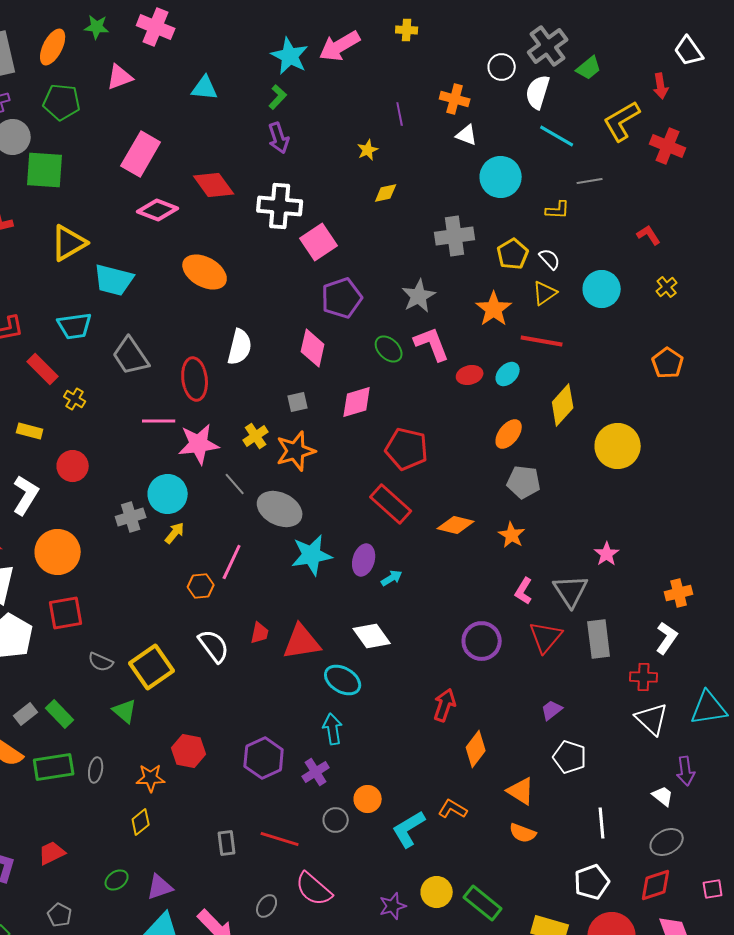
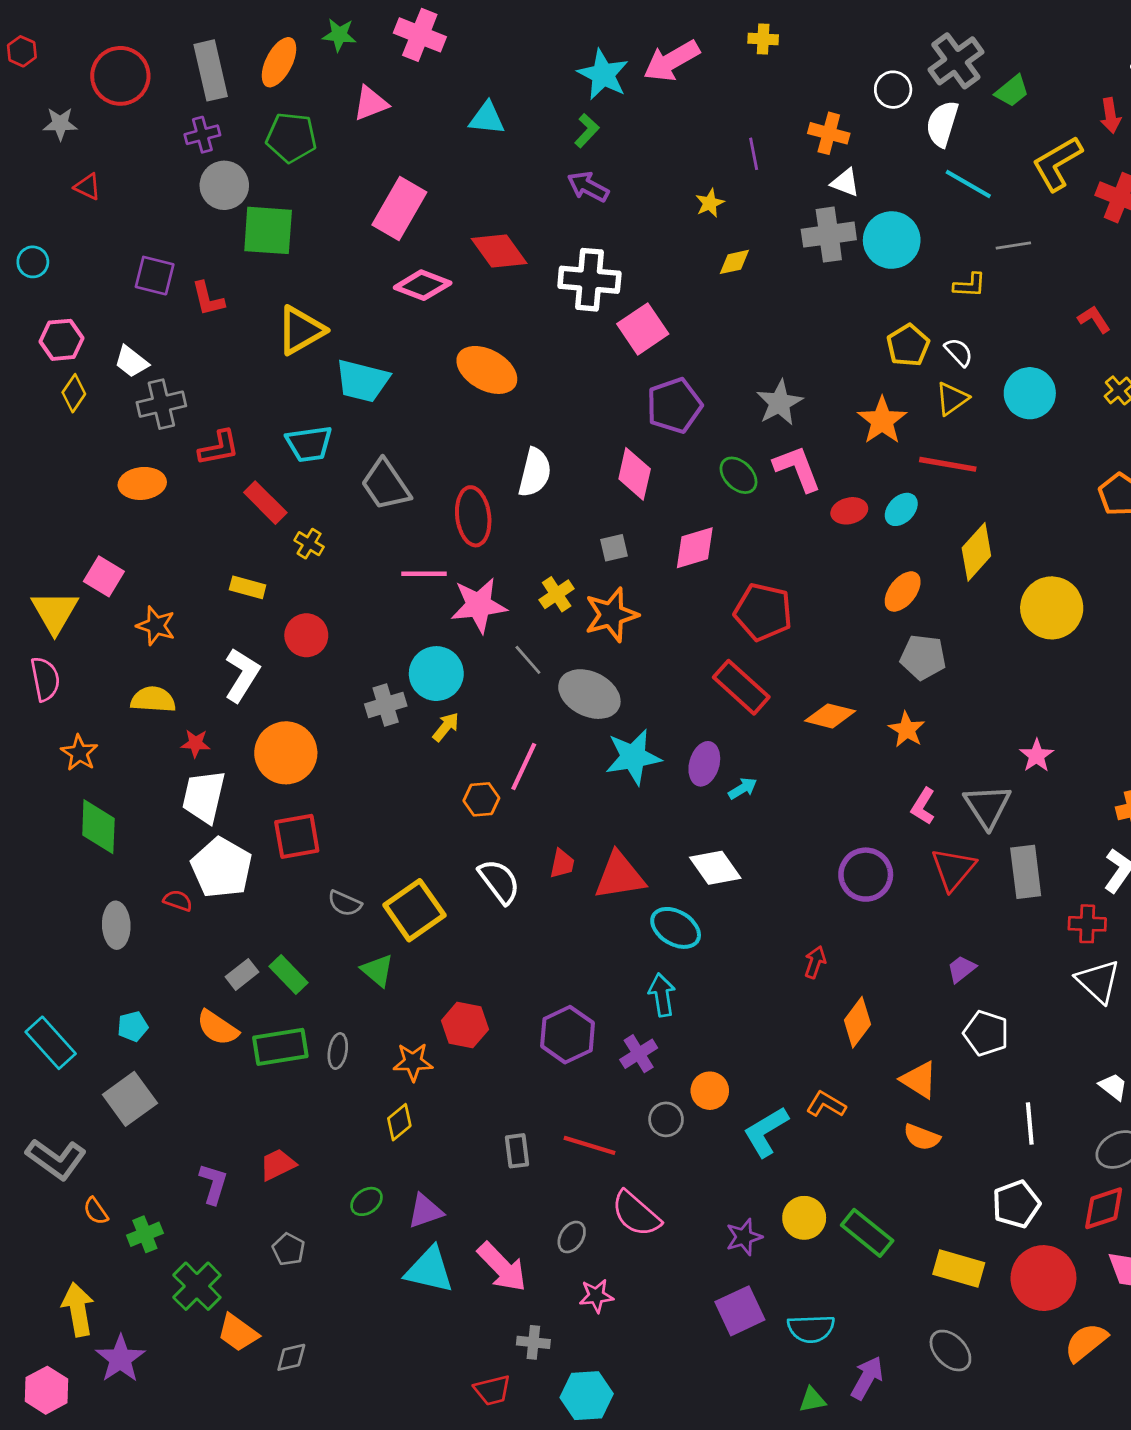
purple arrow: (279, 138) -> (588, 187), turned 136
gray cross: (455, 236) -> (829, 235), moved
red arrow: (445, 705) -> (815, 962), size x0.7

